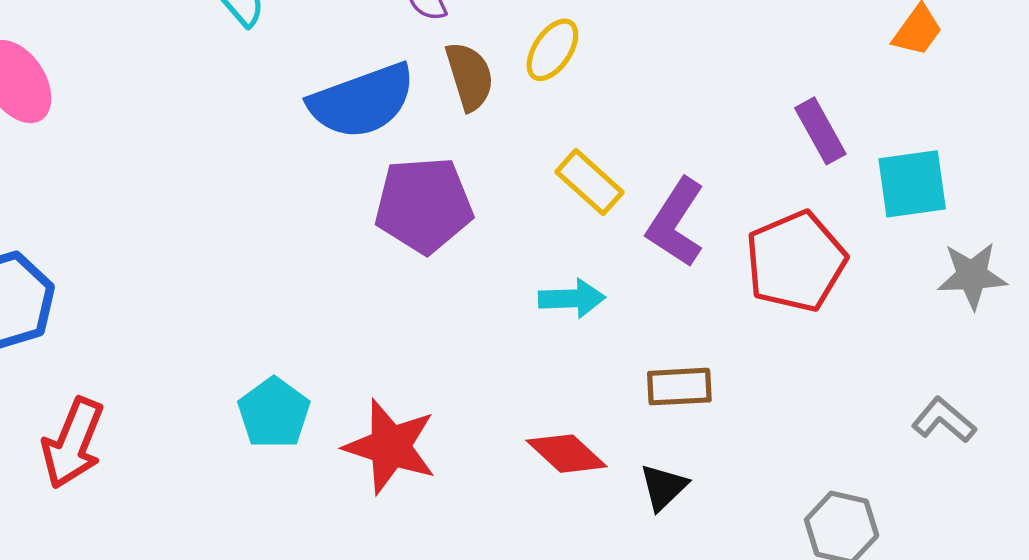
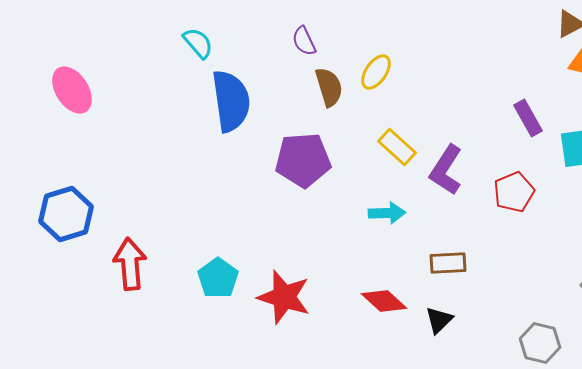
blue semicircle: (362, 101) -> (231, 101), moved, turned -78
red pentagon: (796, 261) -> (514, 192), size x0.7
red arrow: (73, 443) -> (130, 264), moved, turned 153

